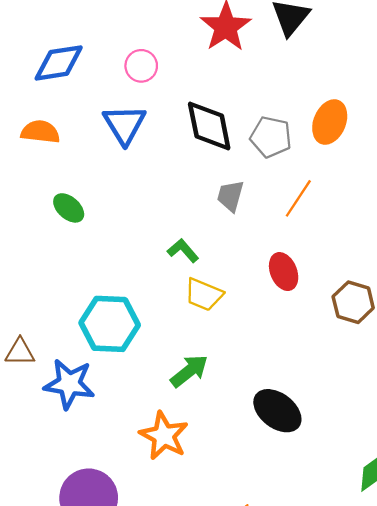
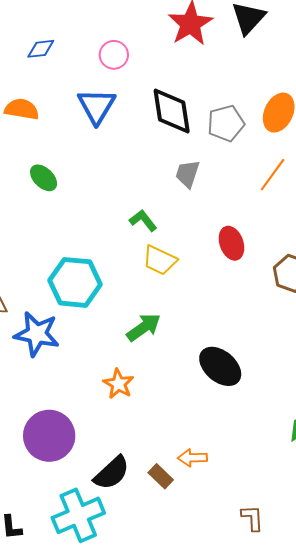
blue diamond: (59, 63) -> (41, 49), size x0.6
gray pentagon: (271, 137) -> (226, 123), turned -30
orange line: (298, 198) -> (273, 175), moved
orange star: (164, 436) -> (118, 384), size x0.7

